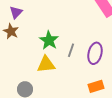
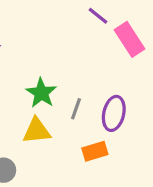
orange rectangle: (96, 86) -> (95, 151), moved

